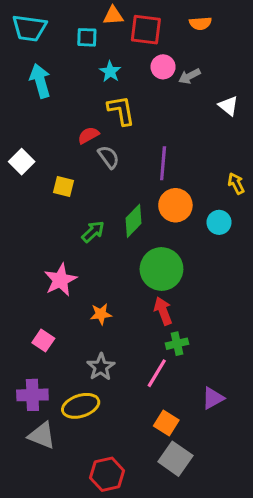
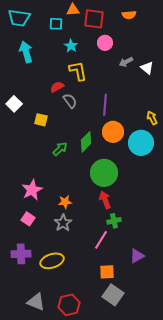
gray arrow: (189, 76) -> (126, 62), moved
cyan circle: (219, 222) -> (141, 143), size x1.6
pink star: (60, 280) -> (32, 190), moved
gray star: (101, 367) -> (63, 223), moved
orange square: (166, 423) -> (107, 272), turned -35
gray triangle: (42, 435) -> (36, 302), moved

